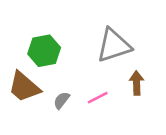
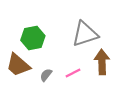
brown arrow: (136, 83) -> (102, 62), size x1.4

